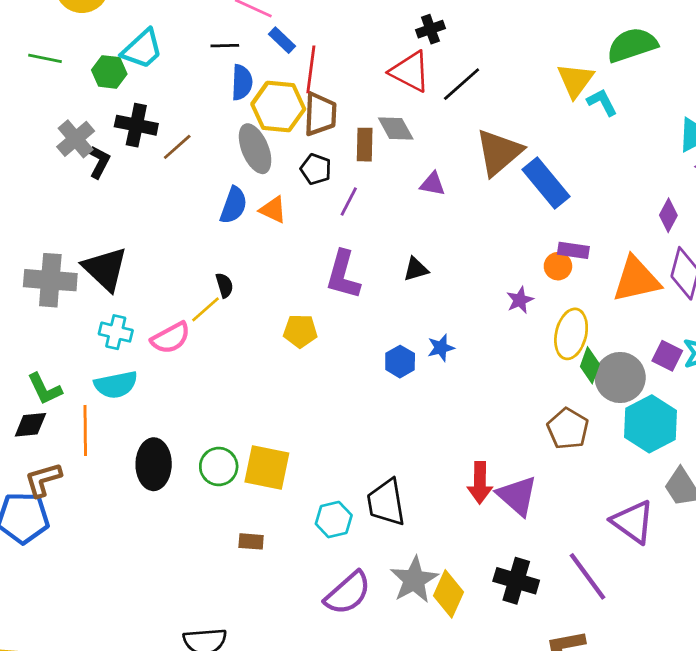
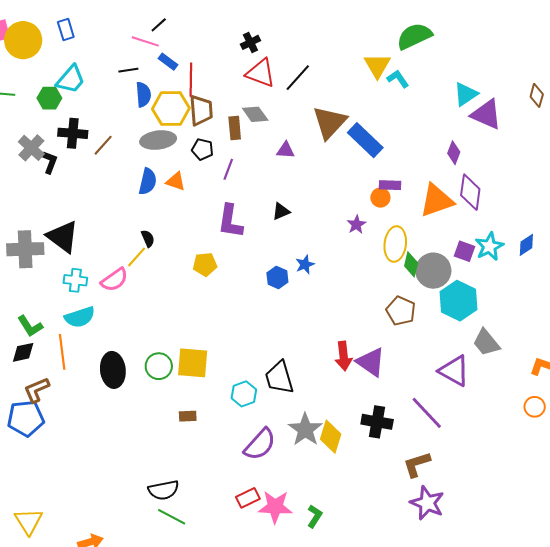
black cross: (430, 29) -> (250, 42), moved
gray ellipse: (255, 149) -> (158, 140), turned -68

